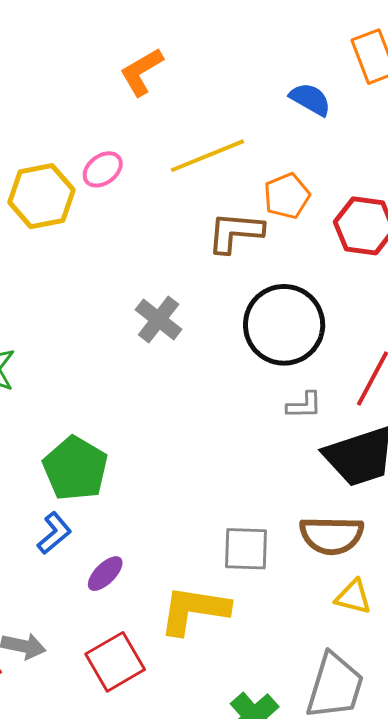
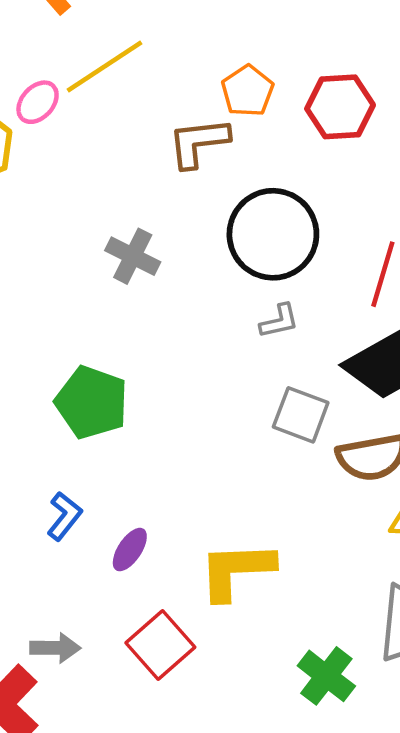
yellow line: (208, 156) -> (105, 67), moved
gray L-shape: (304, 405) -> (279, 321), moved
green pentagon: (75, 468) -> (92, 402), moved
gray square: (246, 549) -> (301, 415), moved, turned 30

